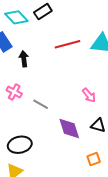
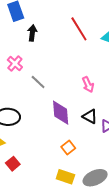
red line: (67, 44) -> (79, 29), turned 60
orange square: (94, 159) -> (68, 147), moved, turned -32

